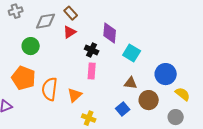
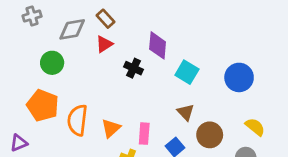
pink rectangle: (92, 71) -> (144, 134), moved
blue circle: (166, 74) -> (239, 77), moved
brown triangle: (131, 83) -> (186, 112), turned 40

